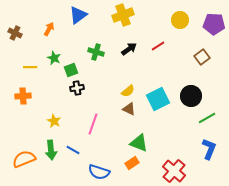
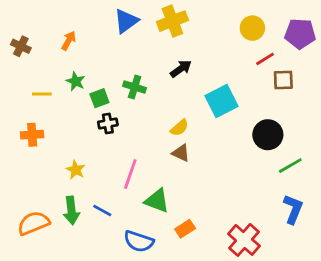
blue triangle: (78, 15) -> (126, 21), moved
red line: (158, 46) -> (265, 59), moved
green cross: (96, 52) -> (135, 87), moved
brown square: (202, 57) -> (283, 80), turned 35
cyan square: (158, 99) -> (222, 101), moved
green triangle: (139, 143) -> (157, 201), moved

